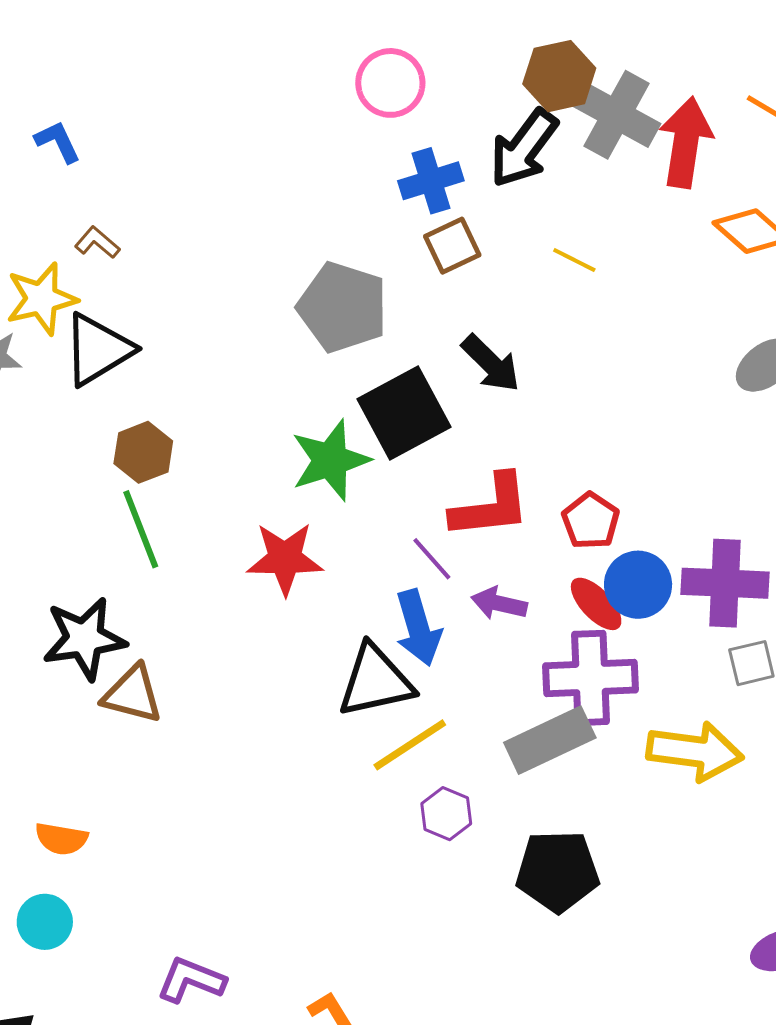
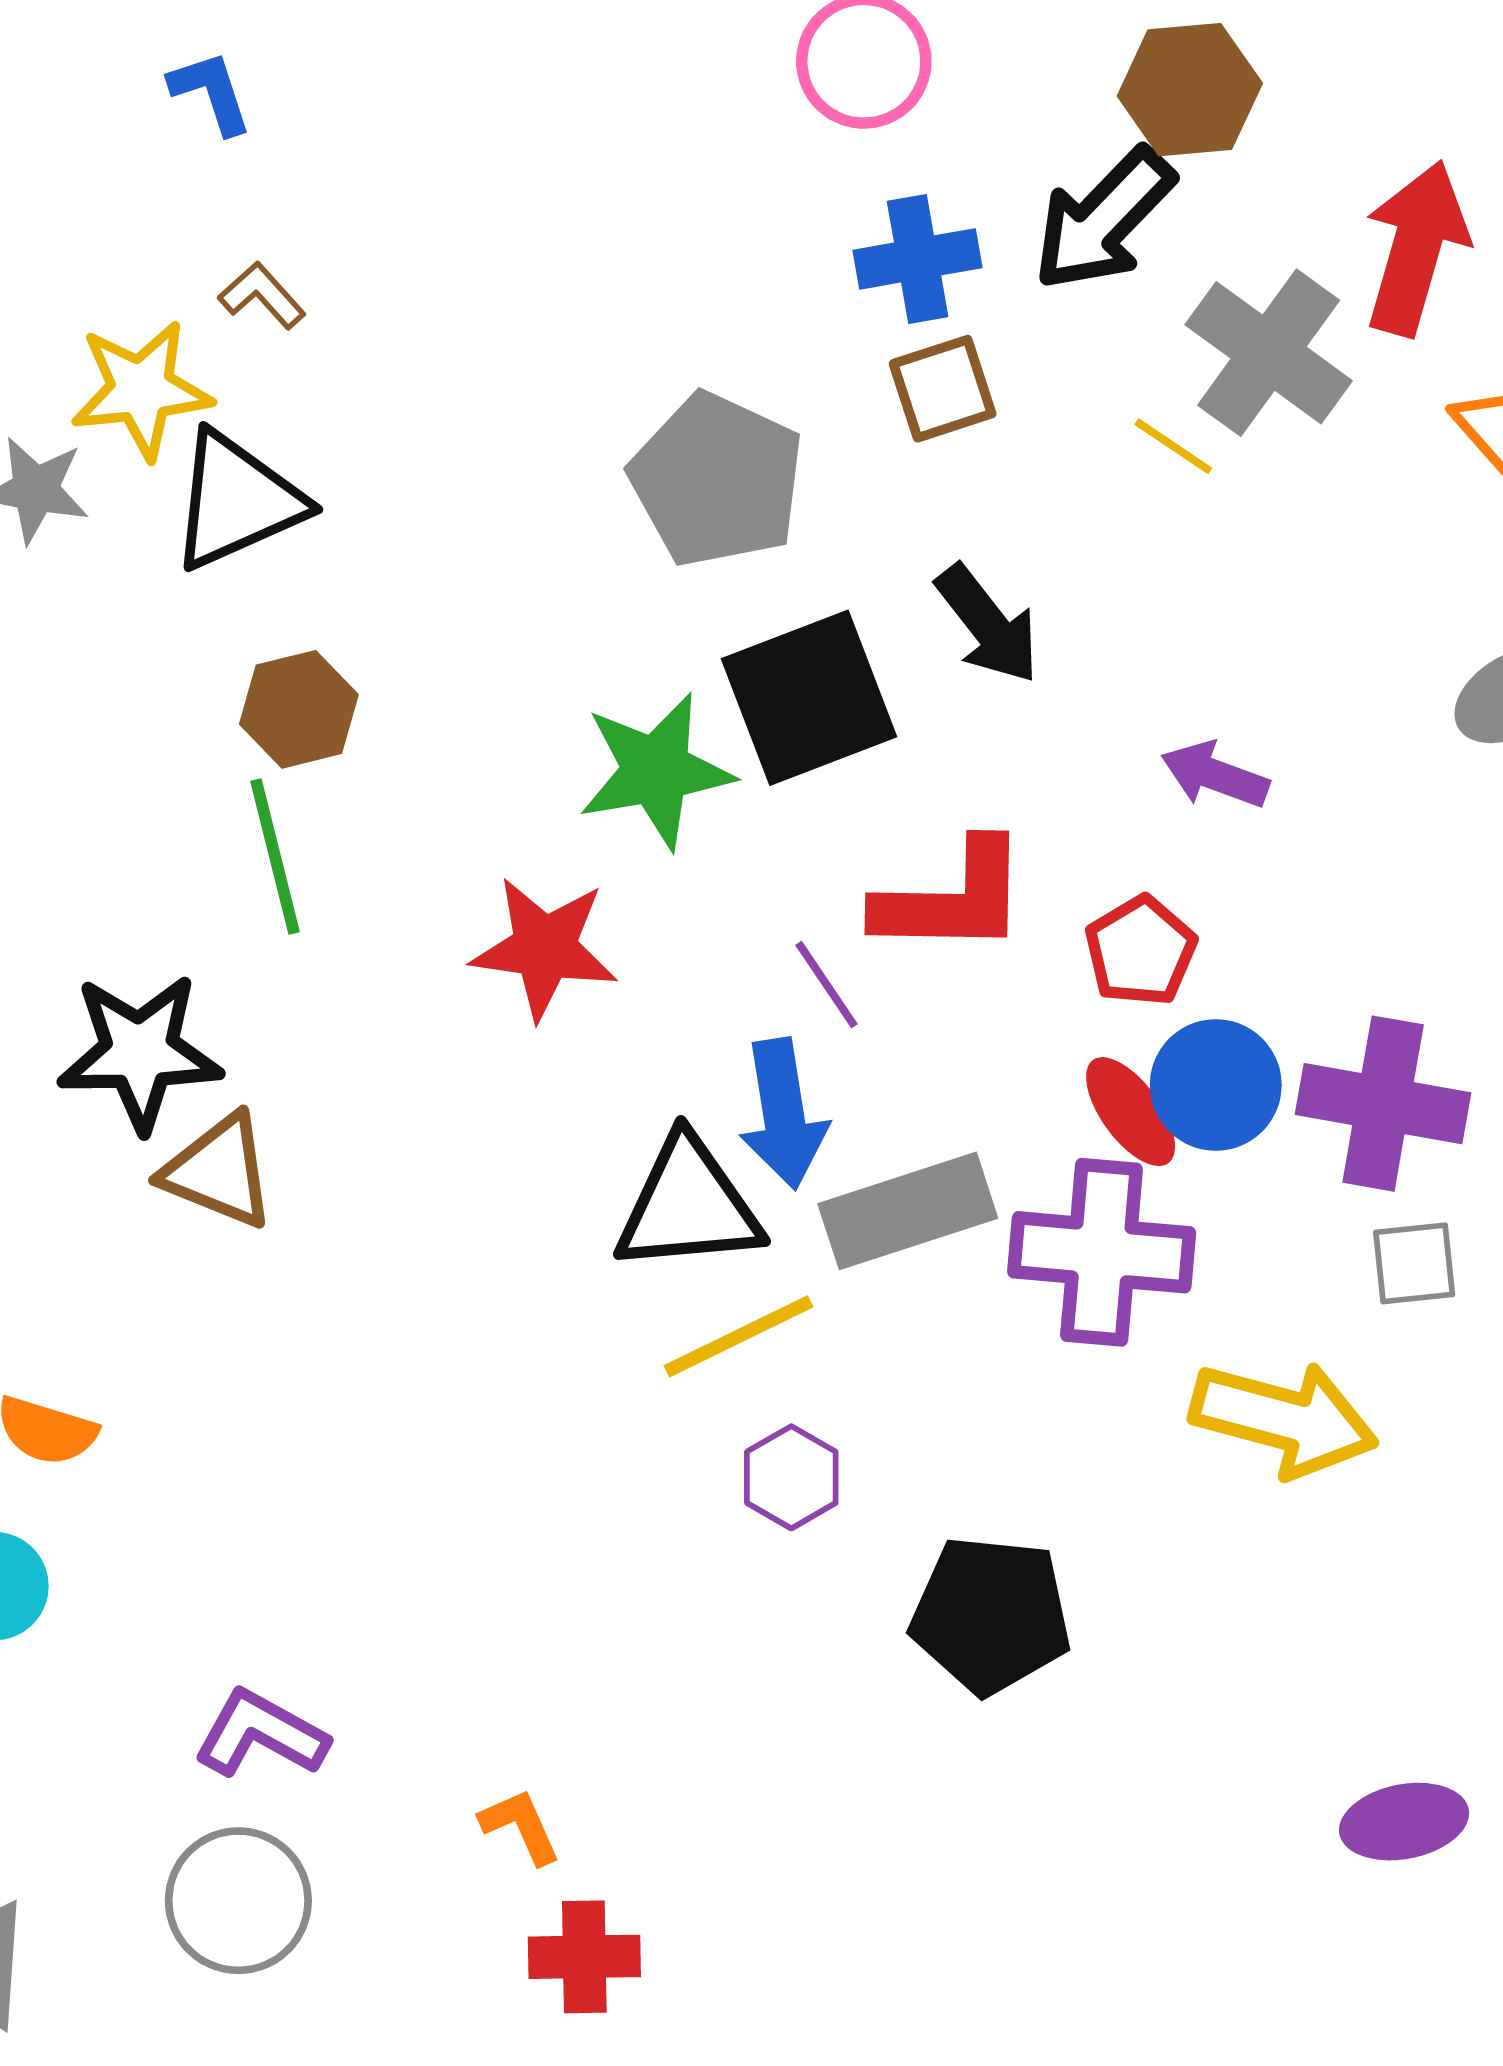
gray cross: (617, 115) -> (1269, 353), moved
purple arrow: (499, 603) -> (1215, 775), moved
gray rectangle: (550, 740) -> (908, 1211), moved

